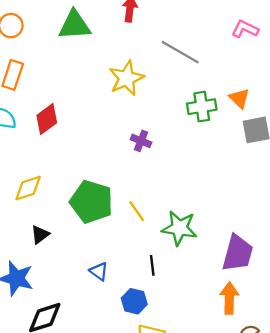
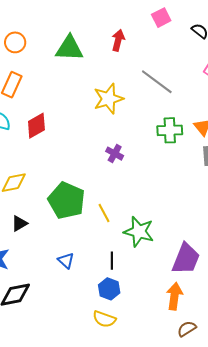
blue hexagon: (134, 301) -> (109, 289), moved

